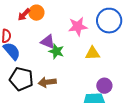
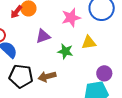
purple triangle: (48, 42) -> (43, 36), turned -35
green star: (56, 51) -> (65, 51), moved

